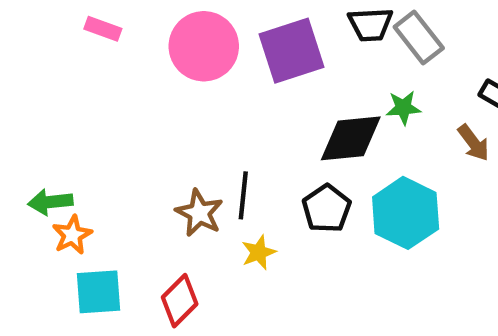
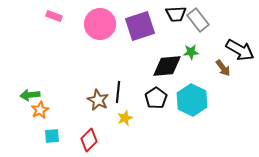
cyan square: (99, 292) -> (52, 136), size x0.7

